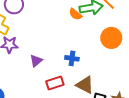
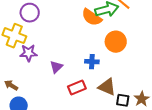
orange semicircle: (75, 14) -> (92, 17), size x1.5
orange circle: (111, 38) -> (116, 42), moved

